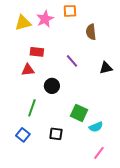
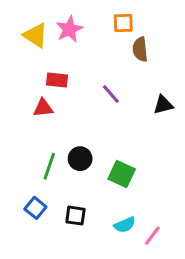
orange square: (70, 11) -> (123, 23), moved
yellow triangle: (23, 23) -> (35, 35), turned 48
black circle: (52, 86) -> (80, 159), moved
cyan semicircle: (96, 127) -> (125, 225), moved
black square: (56, 134) -> (75, 216), moved

